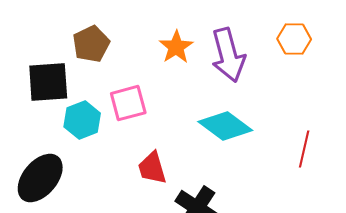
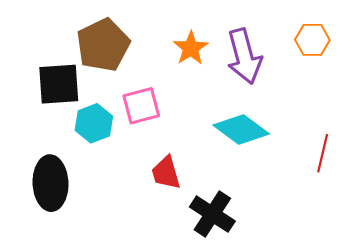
brown pentagon: (91, 44) -> (103, 45), size x1.4
black ellipse: (40, 178) -> (51, 183), turned -42

